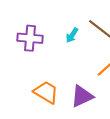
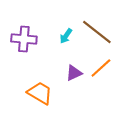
purple triangle: (82, 96) -> (74, 73), moved, size x0.7

